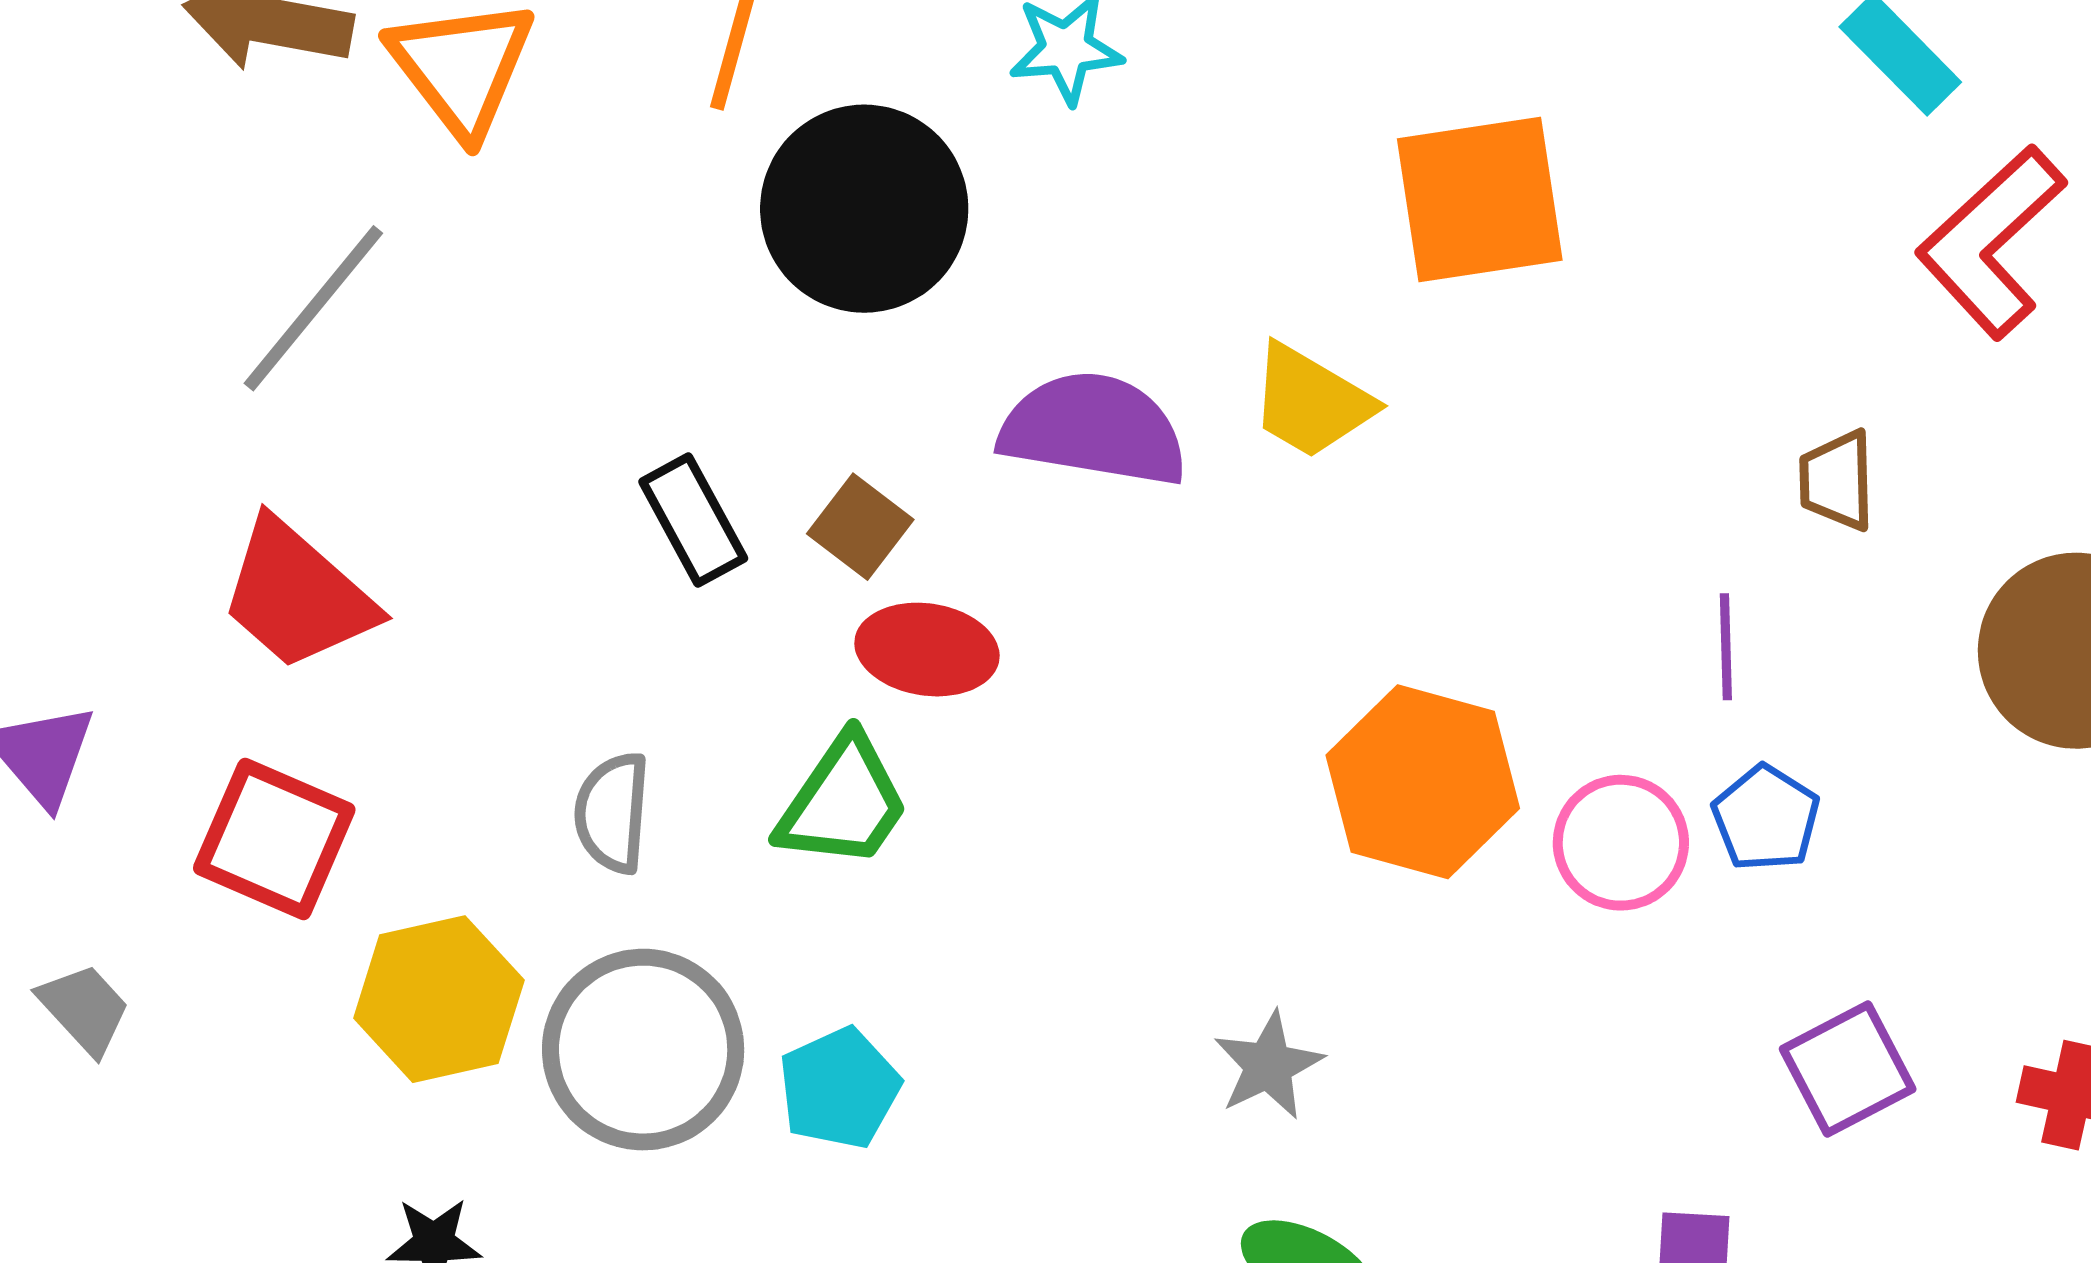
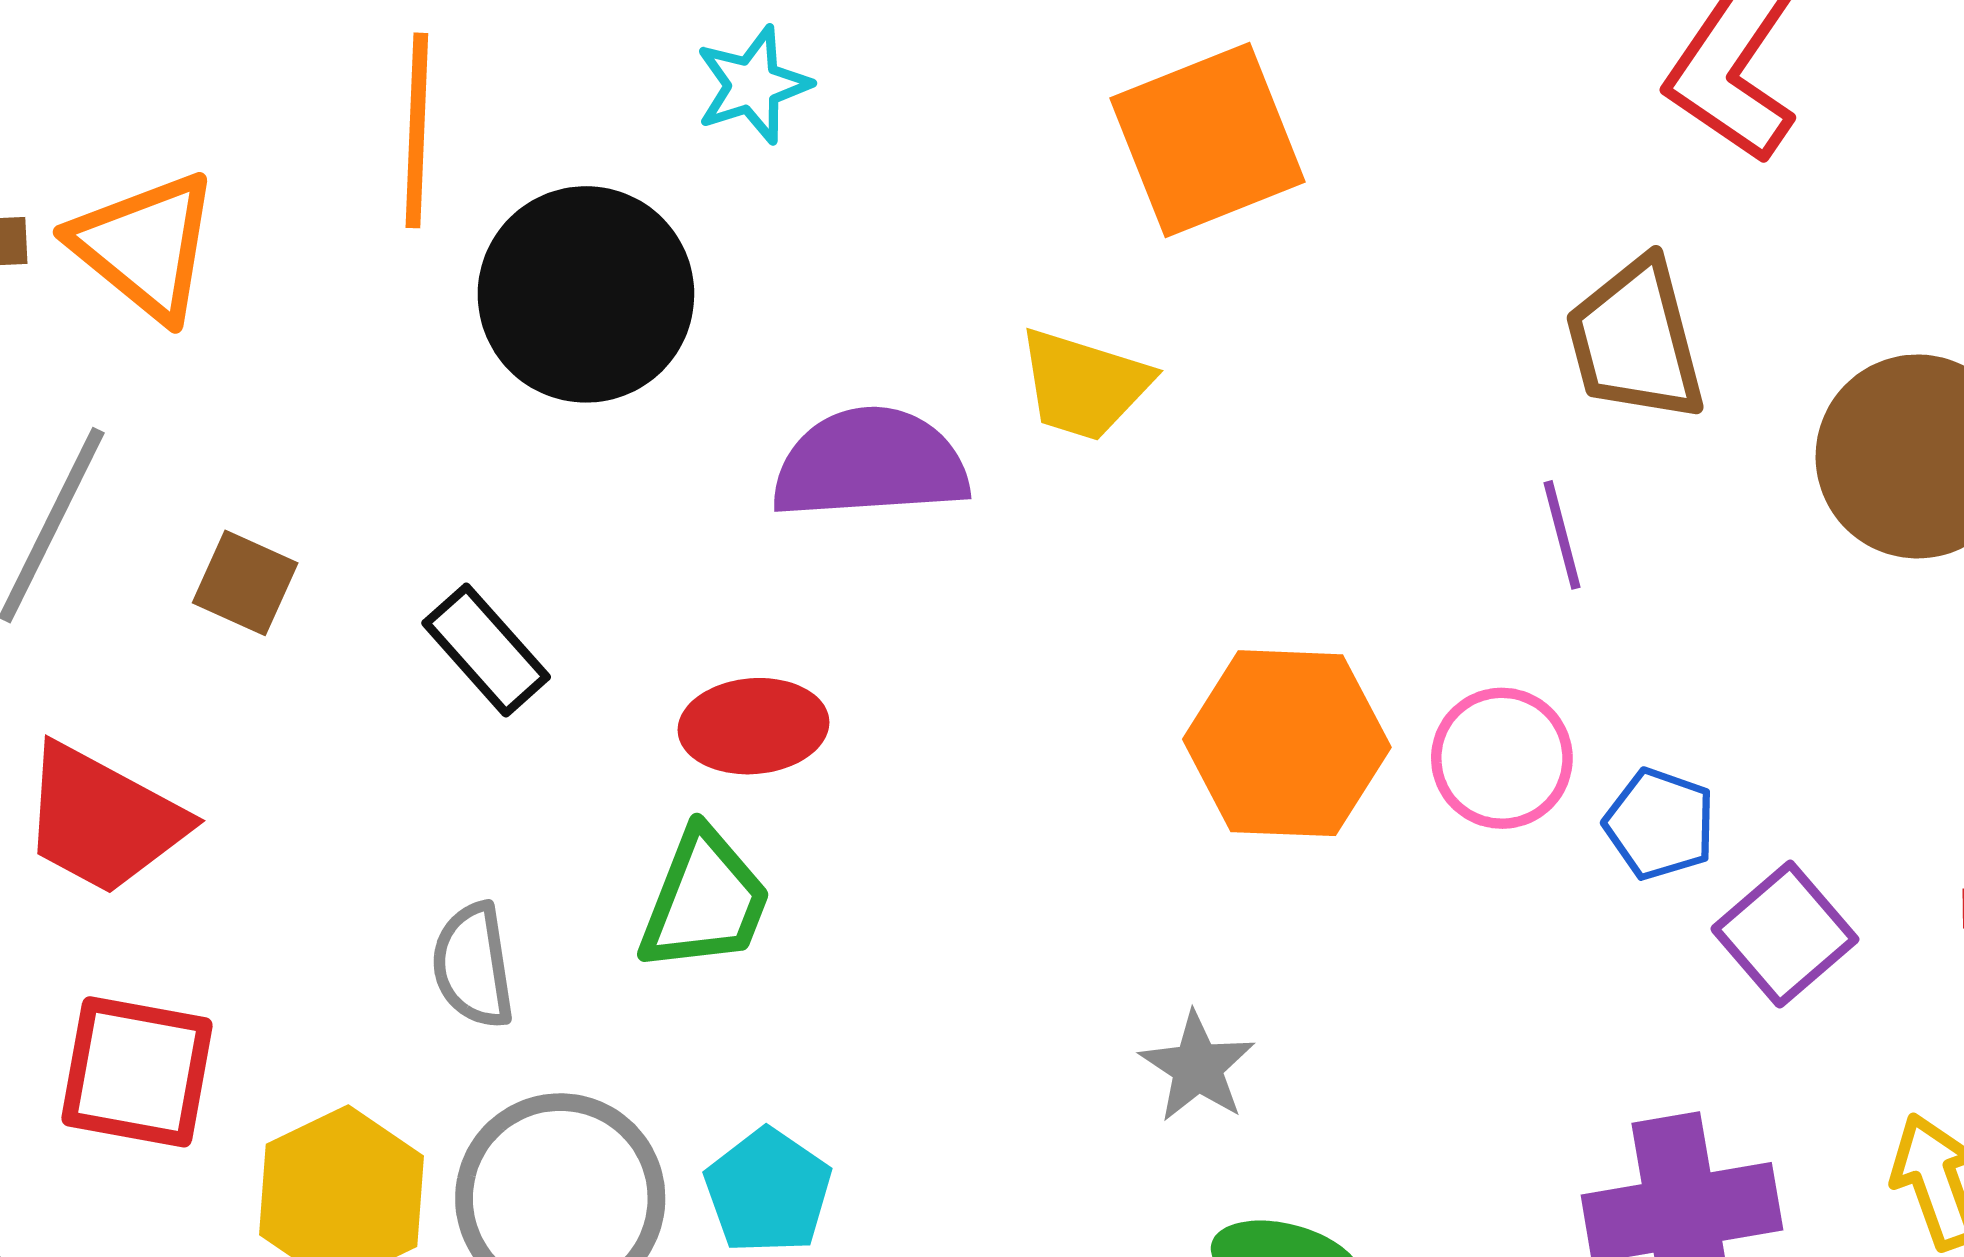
brown trapezoid: (1837, 480) -> (1635, 340), size x1.6
brown square: (860, 527) -> (245, 583), moved
blue pentagon: (1766, 818) -> (1660, 824), moved

